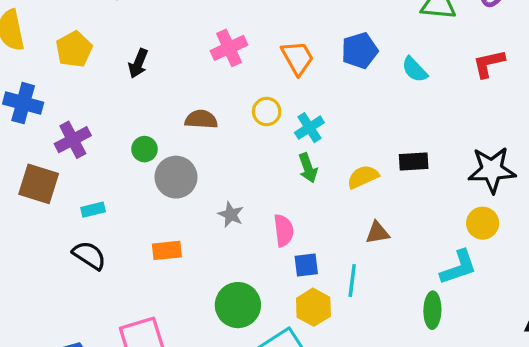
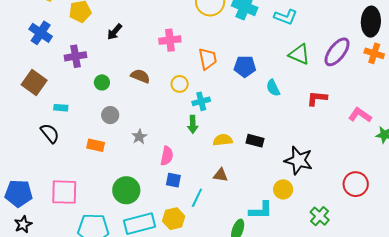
purple cross: (73, 140) -> (76, 56), moved
gray circle: (176, 177) -> (110, 115), moved, size x0.7
yellow hexagon: (313, 307) -> (174, 219), moved

